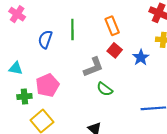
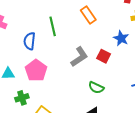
red square: (115, 50) -> (104, 56), moved
pink pentagon: (48, 85) -> (36, 70), moved
green semicircle: (105, 89) -> (96, 88), moved

